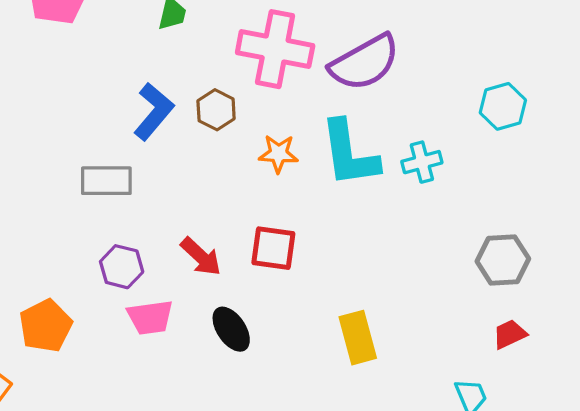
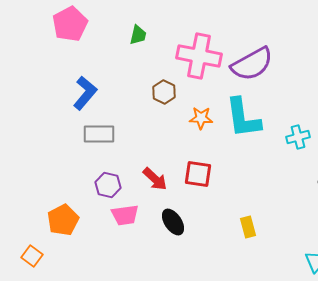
blue L-shape: (154, 111) -> (85, 93), moved
cyan cross: (422, 162) -> (298, 137), moved
yellow rectangle: (358, 338) -> (248, 227), size x0.7

